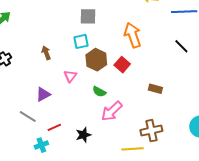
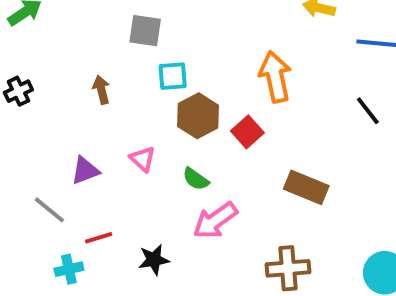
gray square: (88, 16) -> (145, 31), moved
pink triangle: (70, 76) -> (143, 159), moved, turned -32
brown rectangle: (155, 89) -> (306, 187), size x1.5

